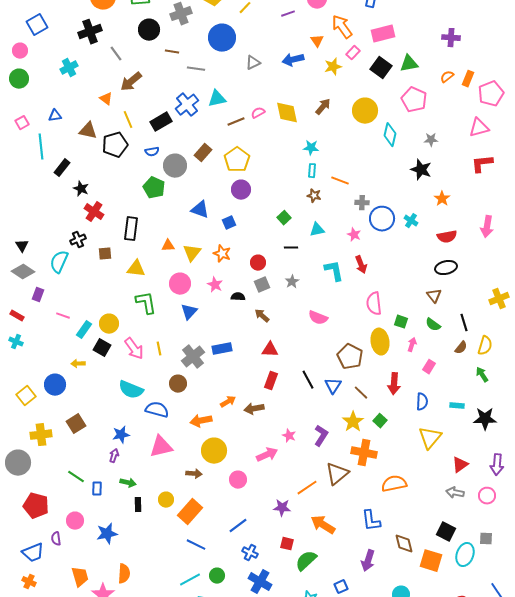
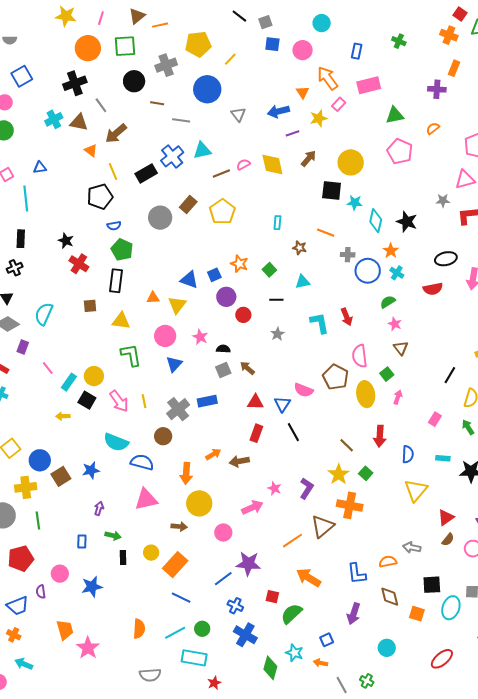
purple line: (288, 14) -> (292, 133), moved
gray triangle: (253, 63) -> (238, 114), turned -42
black square: (381, 68) -> (332, 191), moved, turned -30
orange rectangle: (468, 79) -> (454, 68), moved
brown triangle: (88, 131) -> (79, 122), moved
cyan diamond: (390, 135) -> (376, 221), moved
gray star: (431, 140) -> (443, 201), moved
cyan star: (311, 148) -> (355, 203), moved
blue semicircle: (152, 152) -> (114, 226), moved
black rectangle: (62, 168) -> (21, 239), moved, turned -36
cyan rectangle: (312, 171) -> (277, 223), moved
green pentagon: (154, 188) -> (122, 250), moved
purple circle: (241, 190) -> (226, 297), moved
orange star: (442, 199) -> (391, 251), moved
blue triangle: (200, 210) -> (189, 280), moved
pink star: (354, 235) -> (395, 324), moved
black cross: (78, 240) -> (15, 268), moved
orange star: (222, 254) -> (239, 264), moved
black ellipse: (446, 268) -> (446, 259), moved
gray square: (262, 285) -> (223, 370), moved
brown triangle: (434, 296) -> (401, 348), moved
pink line: (63, 316) -> (48, 368), turned 32
pink semicircle: (318, 318) -> (304, 390), moved
green square: (401, 322) -> (387, 374), turned 32
black line: (464, 323) -> (450, 375), turned 48
green semicircle: (433, 325) -> (388, 302), moved, turned 112
brown semicircle: (461, 348) -> (448, 540), moved
brown pentagon: (350, 357) -> (336, 377), moved
pink rectangle: (429, 367) -> (435, 419), moved
blue circle: (55, 385) -> (40, 460), moved
blue triangle: (333, 386) -> (282, 404), moved
orange arrow: (201, 421) -> (186, 473), turned -75
blue star: (121, 435) -> (91, 470), moved
green line: (76, 477) -> (38, 520), moved, turned 48
orange semicircle: (394, 484) -> (388, 562), moved, size x0.7
gray arrow: (455, 493) -> (412, 548), moved
red pentagon: (36, 506) -> (21, 559), turned -30
purple star: (282, 508) -> (248, 564), moved, size x1.4
black square: (446, 532) -> (432, 585), turned -30
orange square: (431, 561) -> (417, 614), size x0.7
orange semicircle: (124, 574) -> (139, 629), moved

